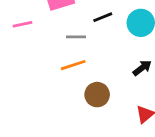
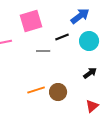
orange line: (73, 65) -> (36, 90), moved

